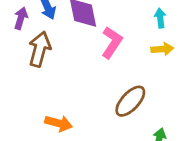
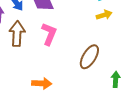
pink L-shape: (112, 42) -> (49, 34), moved

